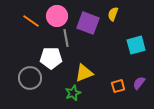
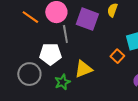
orange square: (118, 86) -> (117, 56), moved, turned -32
green star: (73, 93) -> (62, 82), moved

